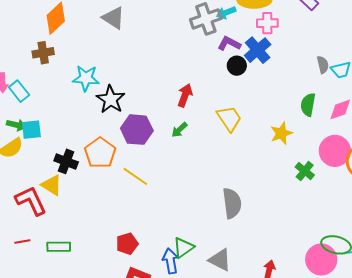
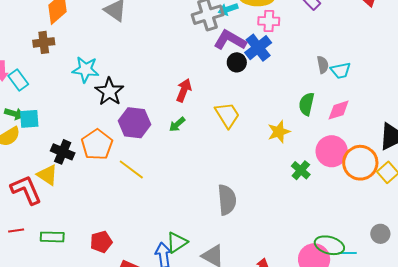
purple L-shape: (229, 44) -> (230, 40), size x1.4
red pentagon: (127, 244) -> (101, 242), moved

